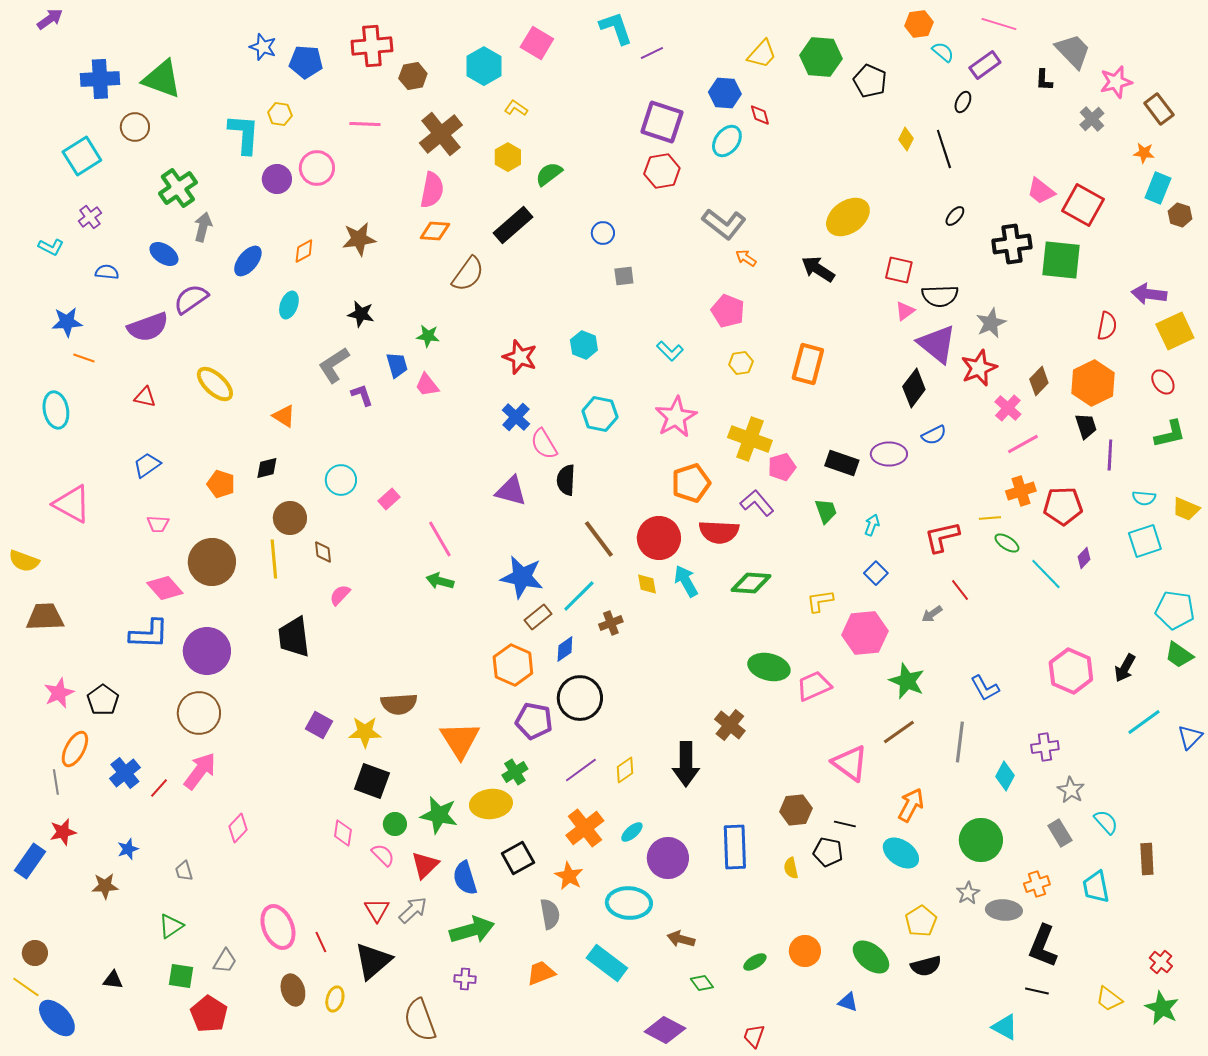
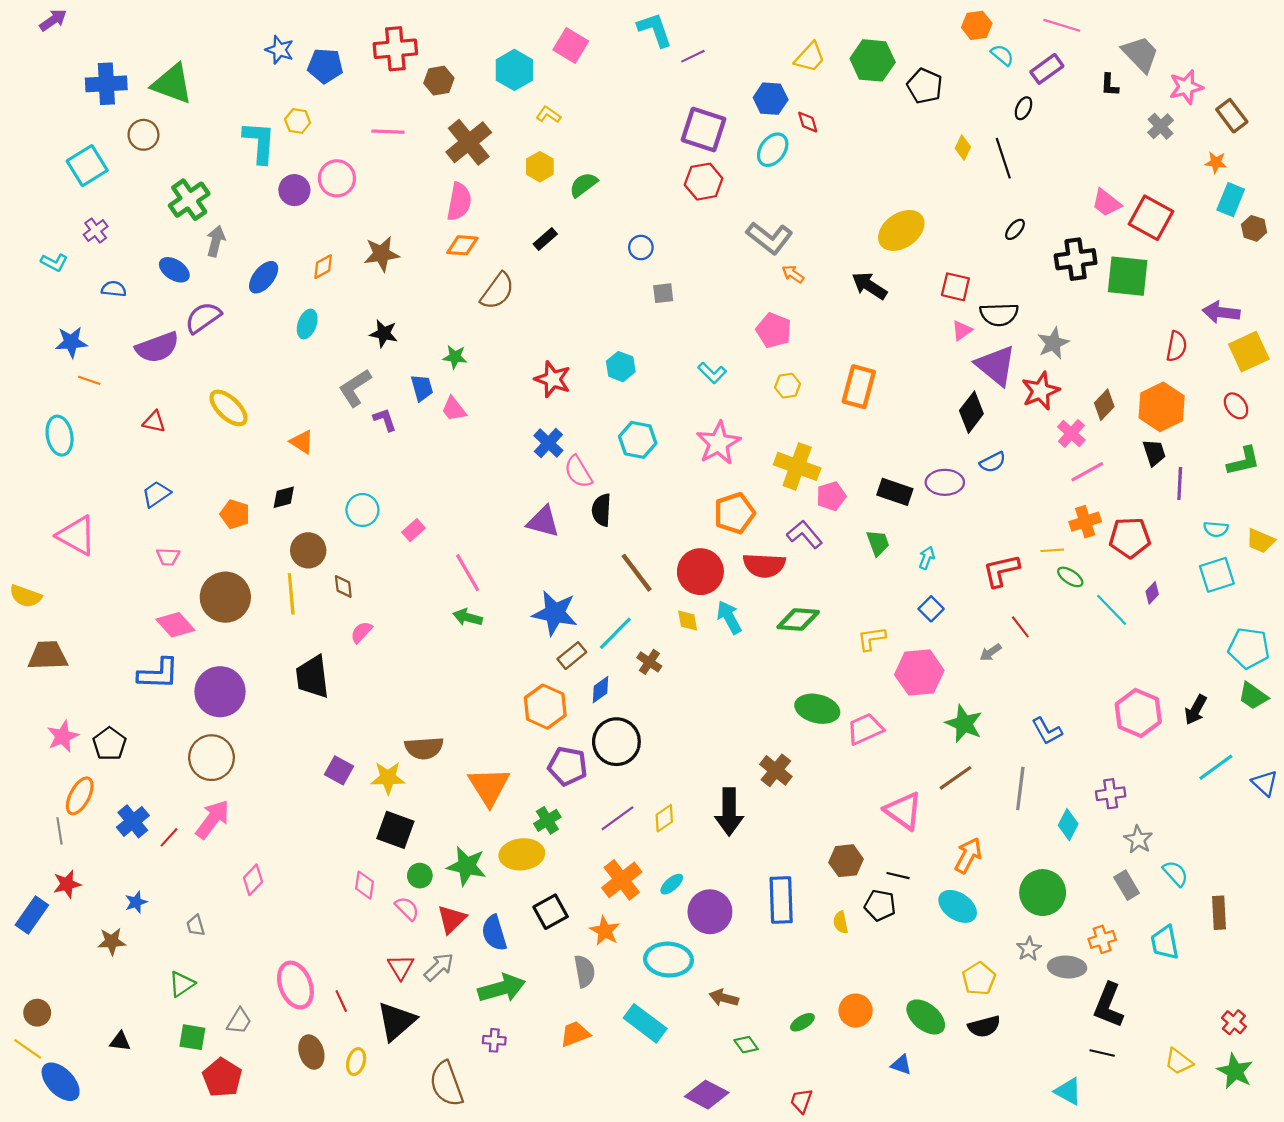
black rectangle: (513, 225) -> (545, 239), size x0.6
brown cross: (611, 623) -> (649, 662), turned -35
blue triangle: (1190, 737) -> (1265, 783), turned -32

